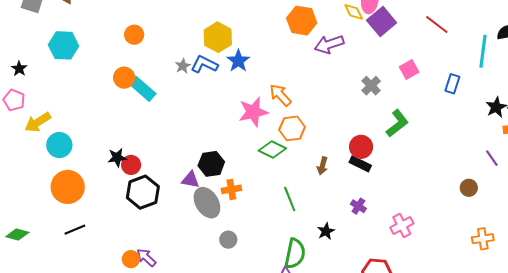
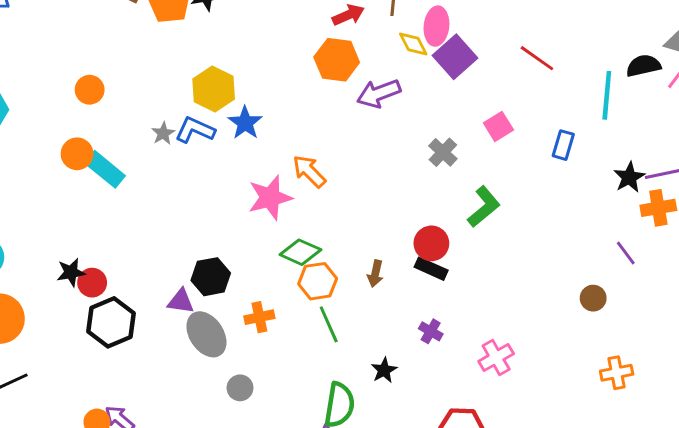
orange hexagon: (292, 128) -> (318, 281), moved
orange cross: (231, 189) -> (259, 317), moved

